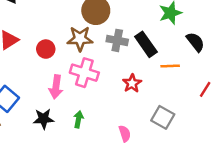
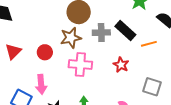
pink arrow: (56, 87) -> (41, 84), moved

